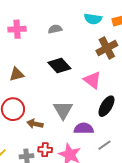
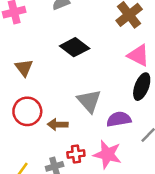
brown triangle: (17, 74) -> (24, 68), turned -42
pink triangle: (92, 80) -> (138, 55), moved

